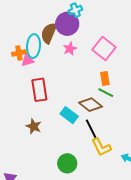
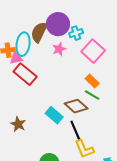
cyan cross: (75, 10) -> (76, 33), moved
orange rectangle: (105, 79) -> (92, 81), turned -40
red rectangle: (39, 90) -> (25, 74), moved, turned -45

